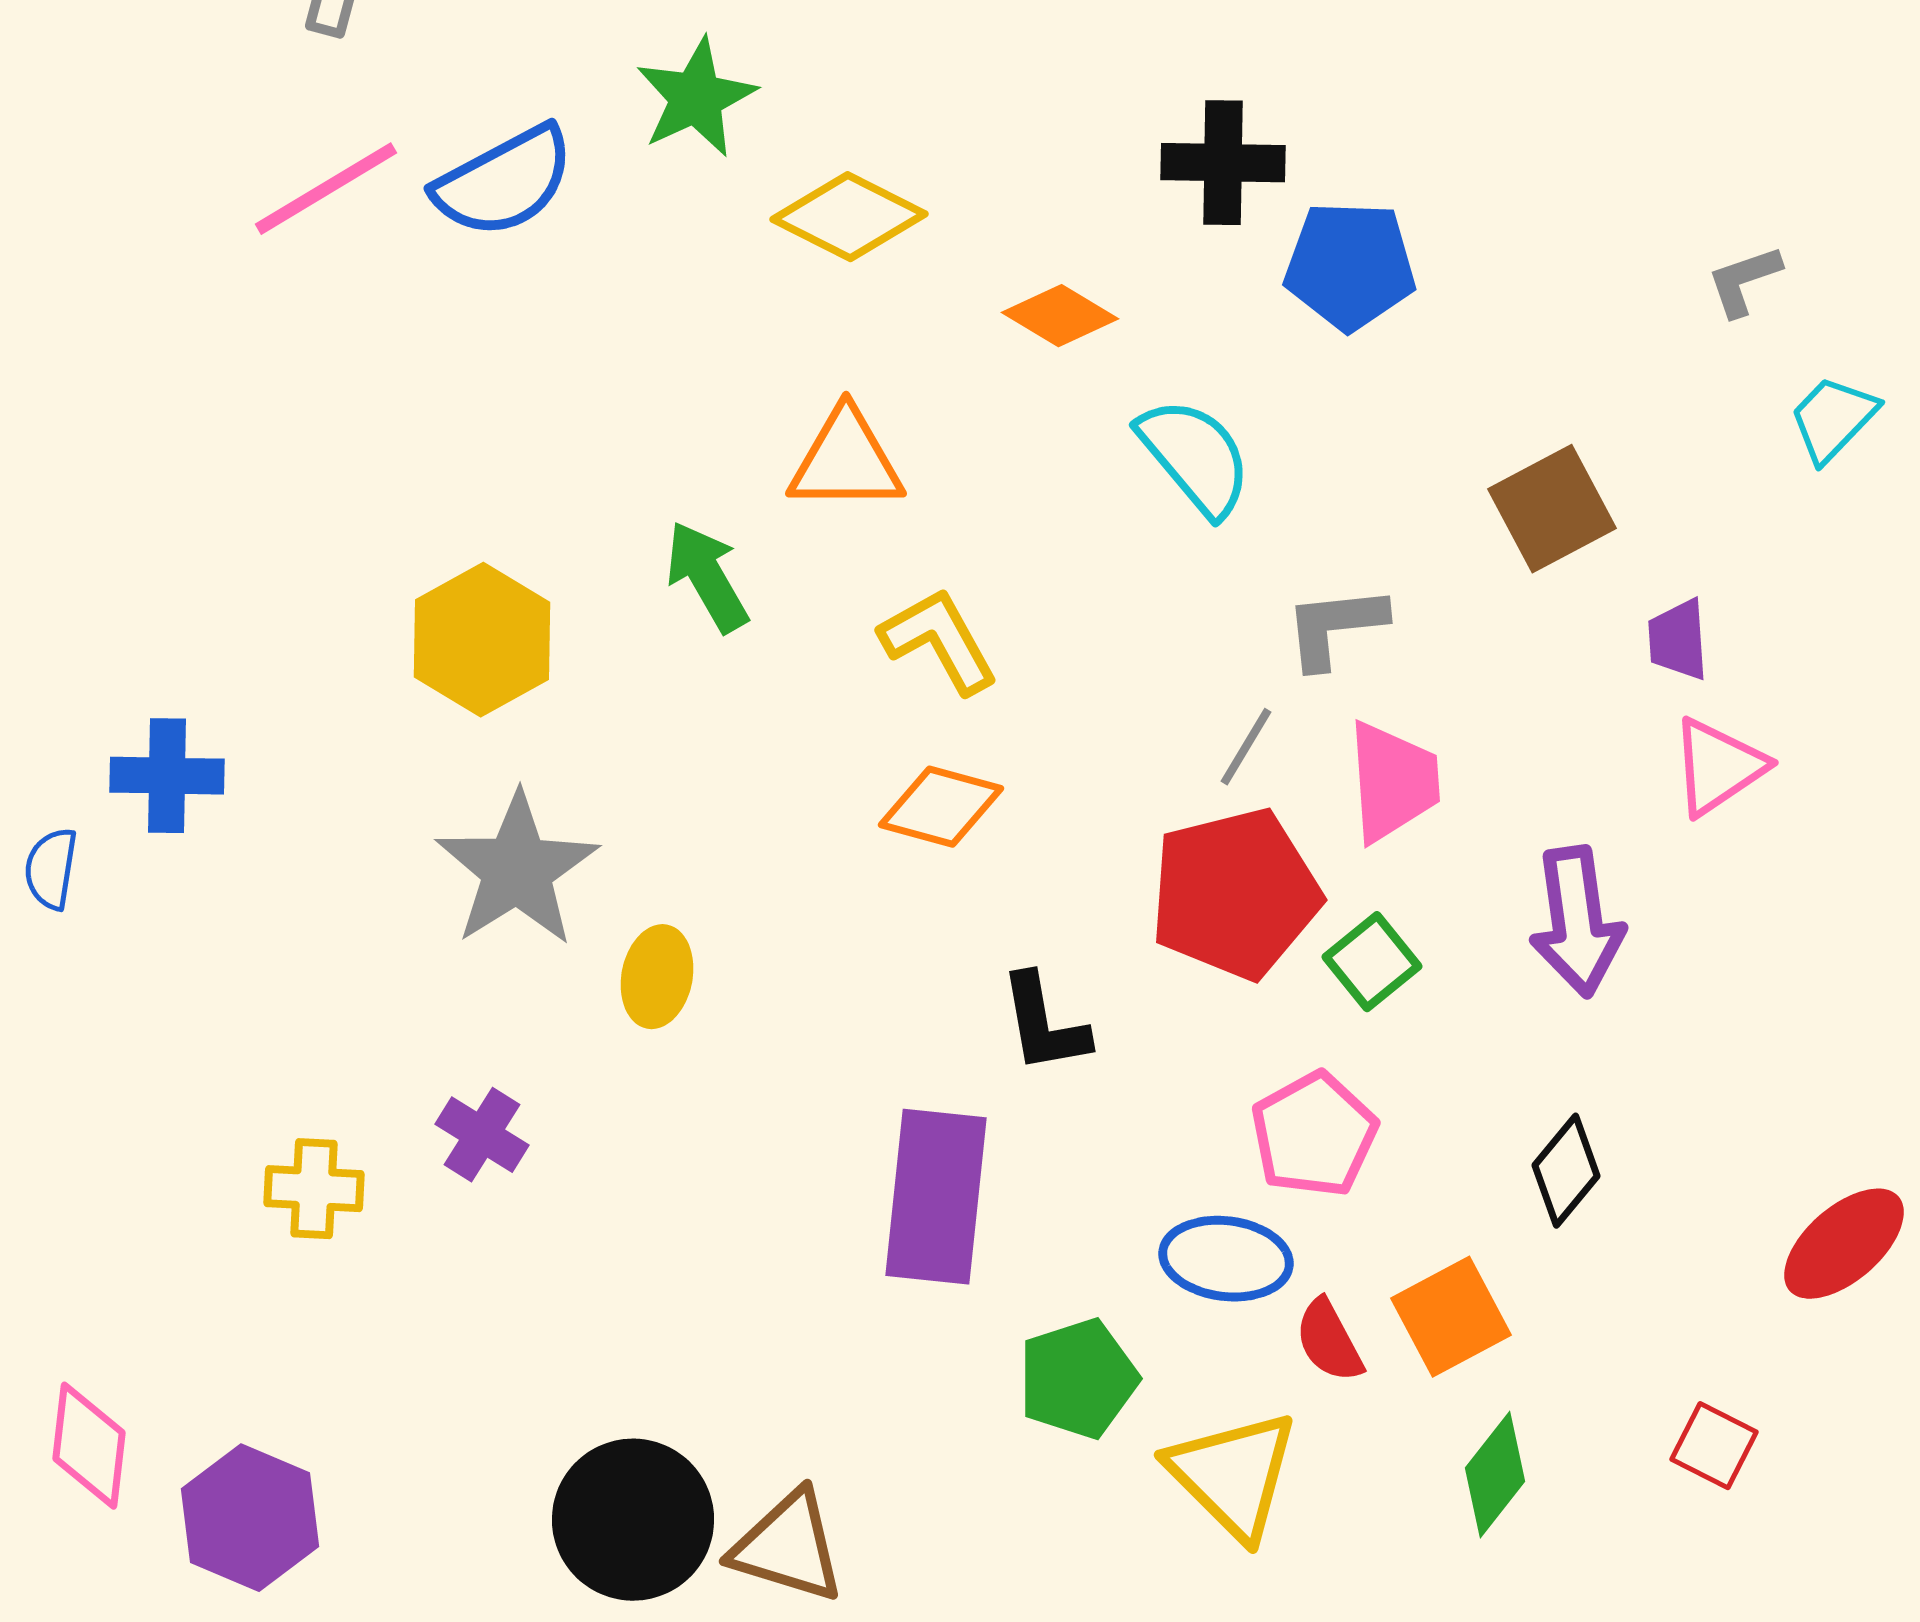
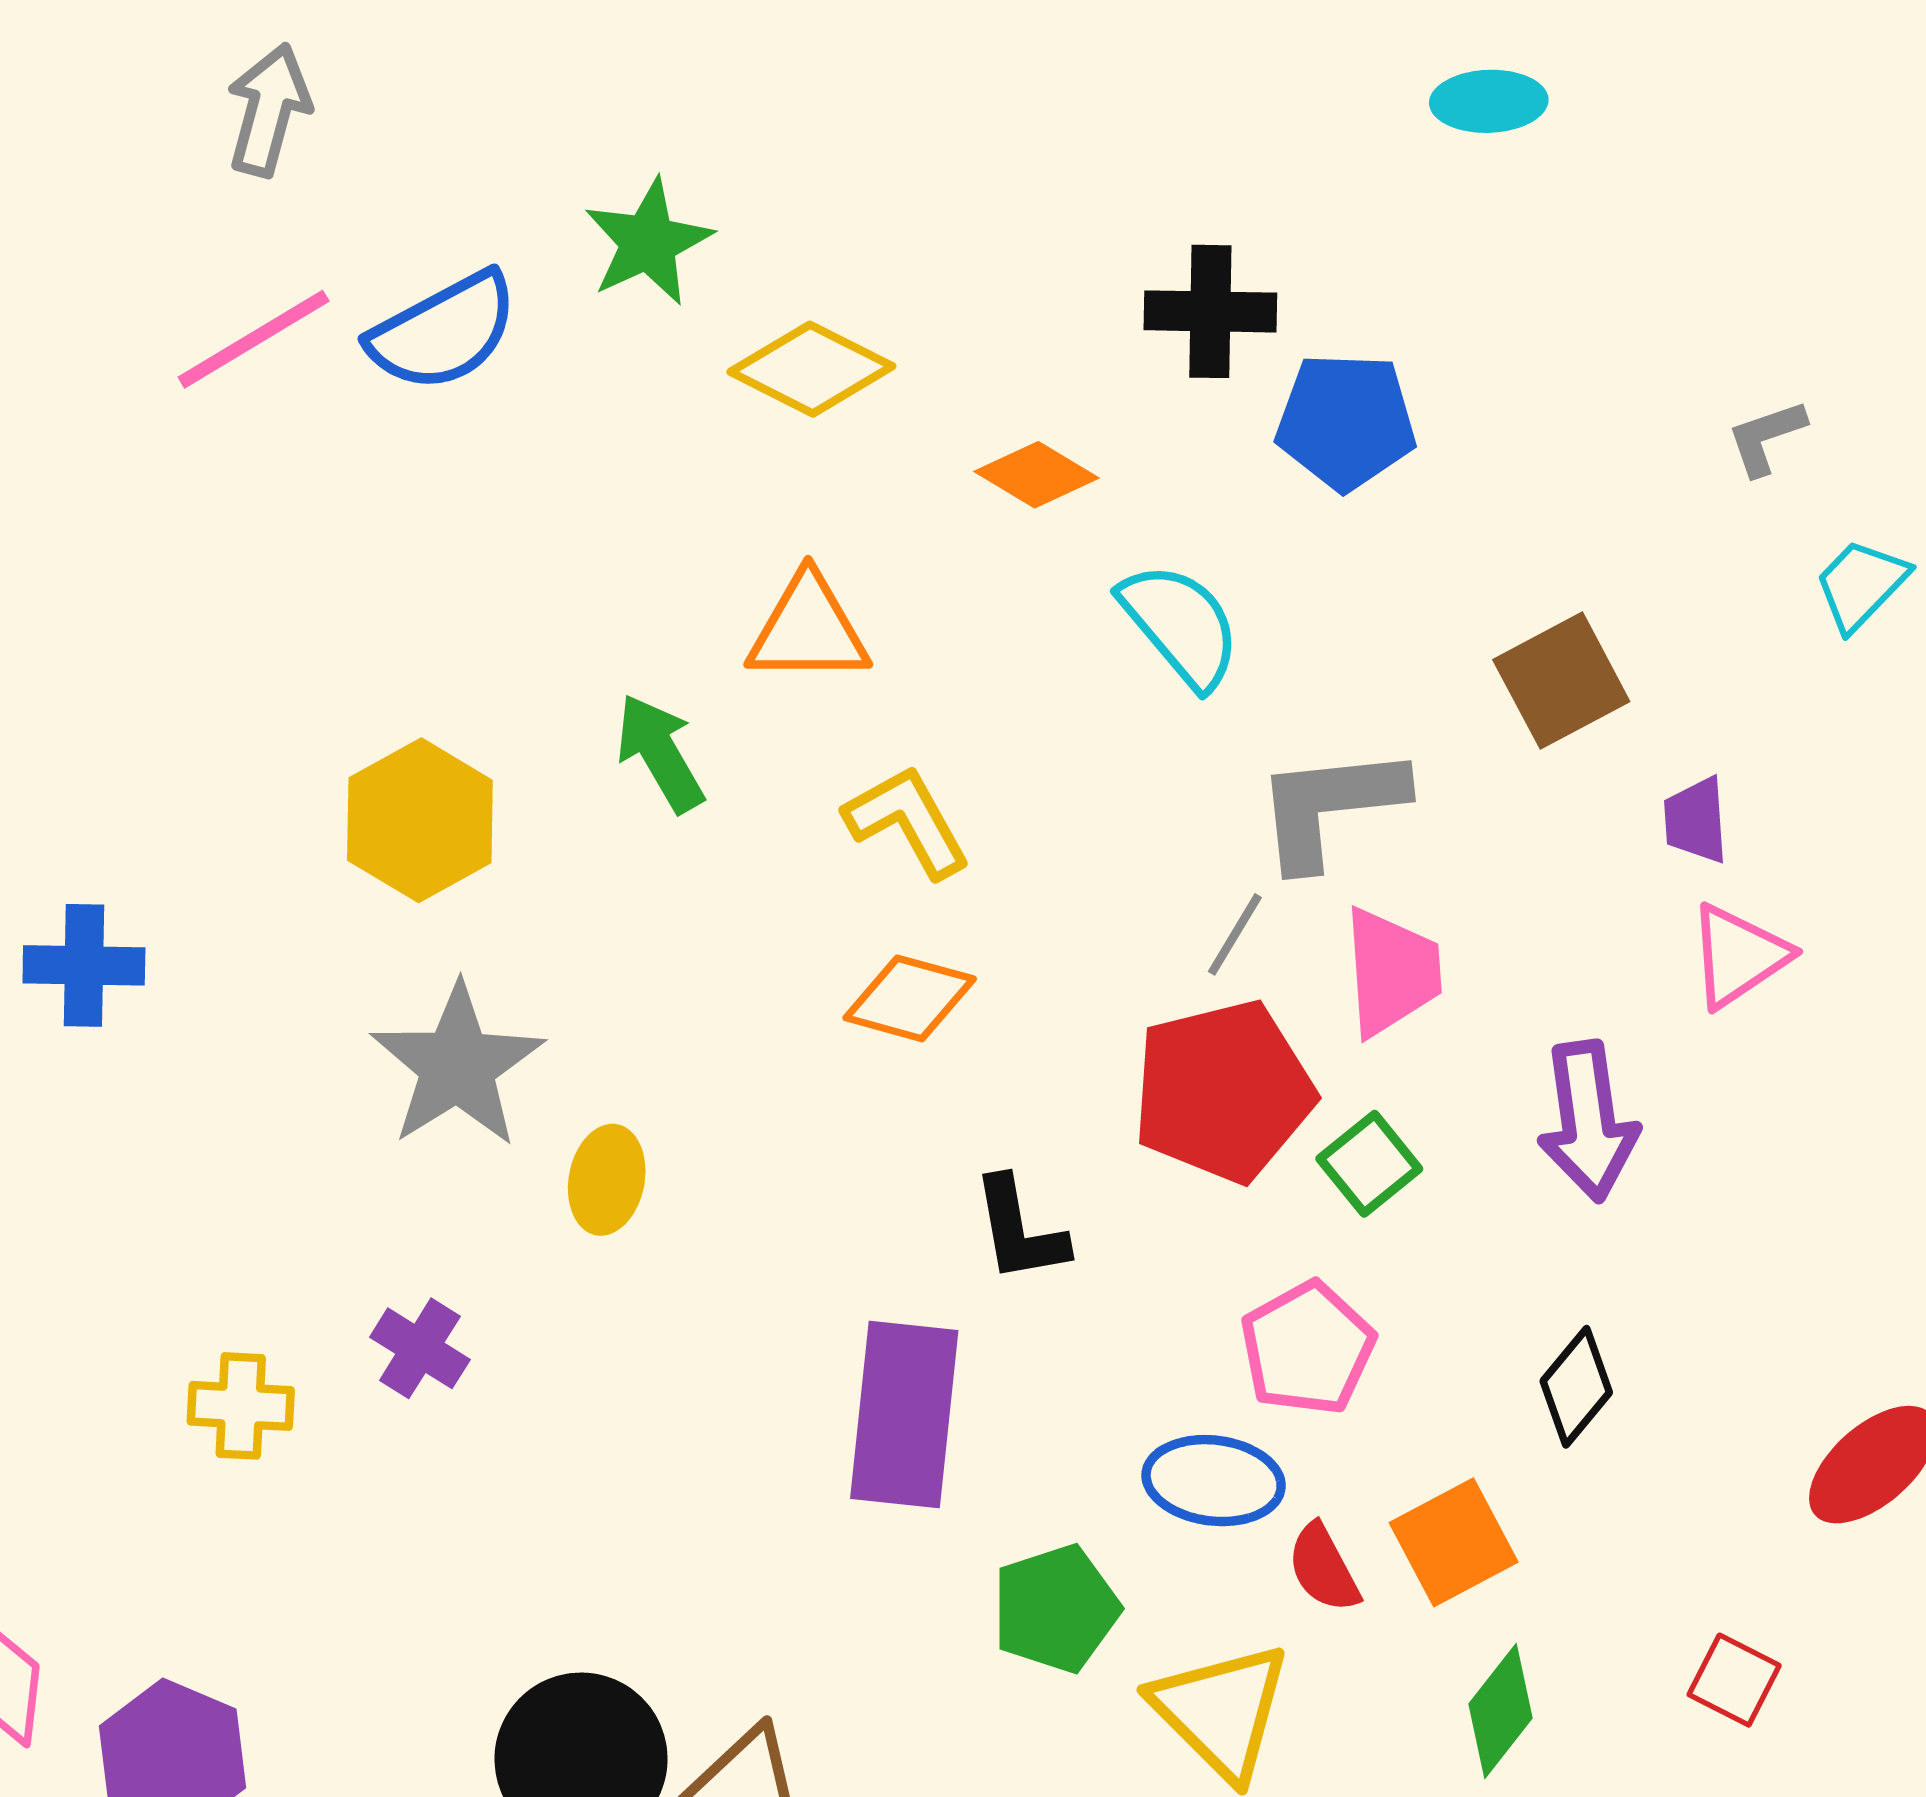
gray L-shape: (1335, 627) -> (1330, 806), size x1.4

